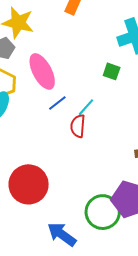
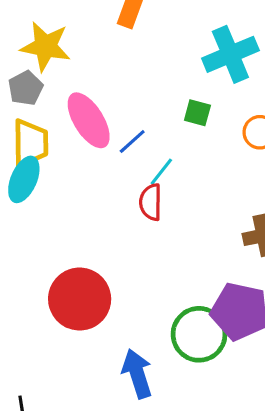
blue line: (57, 103) -> (132, 142), moved
blue arrow: (62, 234) -> (137, 374), turned 40

